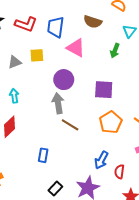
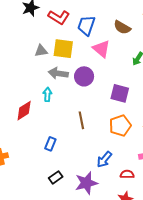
yellow square: (37, 55) -> (63, 49), size x1.5
cyan arrow: (14, 96) -> (47, 94), moved
gray arrow: (58, 103) -> (58, 73), moved, turned -84
brown line: (70, 125) -> (81, 120), turned 36
red semicircle: (119, 172) -> (127, 174), moved, turned 72

